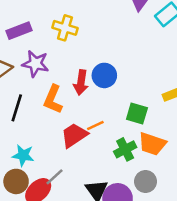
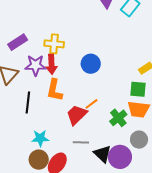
yellow cross: (65, 28) -> (54, 44), moved
red arrow: (81, 82) -> (51, 64), moved
green square: (137, 114) -> (138, 89), moved
gray line: (54, 177) -> (81, 142), moved, turned 56

